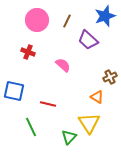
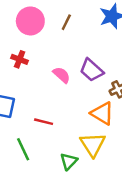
purple trapezoid: (88, 40) -> (91, 70), moved
orange triangle: (97, 97) -> (102, 113), size x1.5

